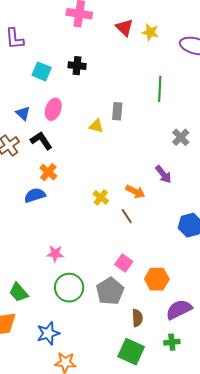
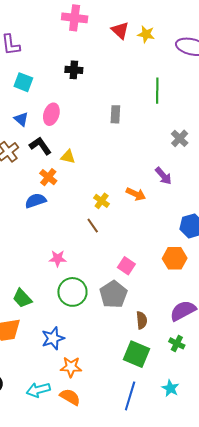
cyan square: (42, 71) -> (23, 82), moved
yellow triangle: (96, 126) -> (68, 157), moved
brown line: (127, 216) -> (93, 226), moved
orange hexagon: (157, 279) -> (175, 258), moved
green cross: (172, 342) -> (177, 343), turned 35

